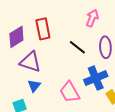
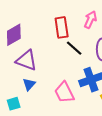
red rectangle: (43, 29) -> (62, 27), moved

